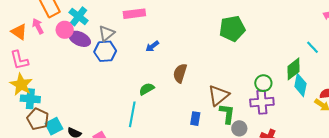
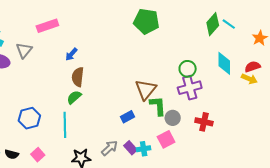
green pentagon: (232, 29) -> (146, 21), turned 30
blue hexagon: (105, 51) -> (29, 118), moved
green diamond: (294, 69) -> (213, 24), moved
brown semicircle: (180, 73) -> (78, 77), moved
blue rectangle: (195, 119) -> (127, 117), turned 64

